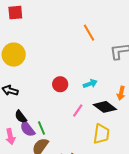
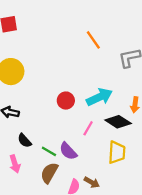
cyan arrow: (90, 84) -> (99, 97), size x1.6
green line: (41, 128) -> (49, 151), turned -32
purple semicircle: (27, 129) -> (68, 151), moved

